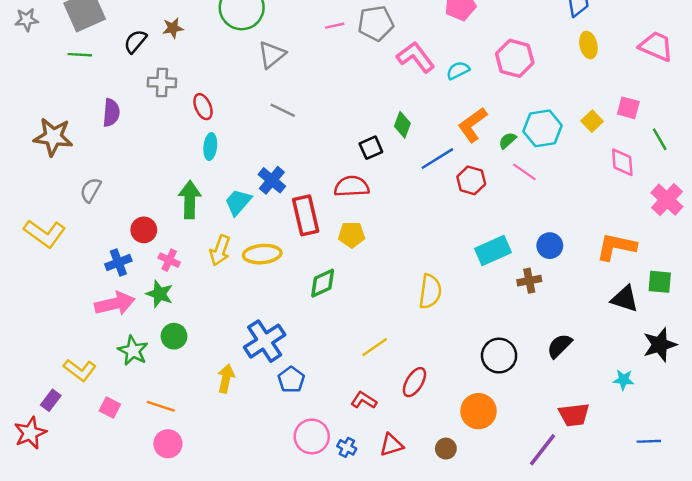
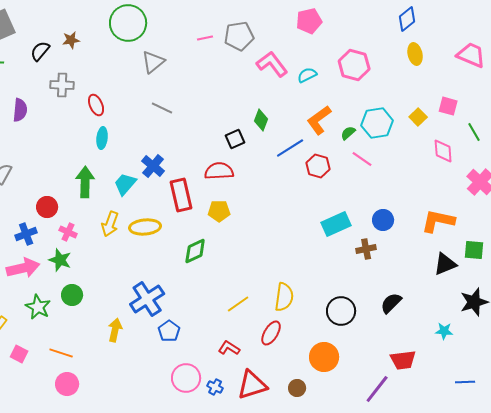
yellow semicircle: (430, 292) -> (284, 297), moved
black triangle: (625, 299) -> (445, 264), turned -40
red triangle: (391, 445) -> (252, 385), size x1.5

